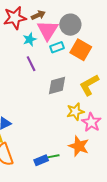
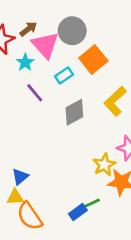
cyan rectangle: (57, 47) -> (64, 75), moved
orange square: (81, 50) -> (93, 59), turned 35
yellow star: (75, 112) -> (104, 165), moved

